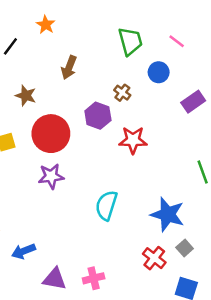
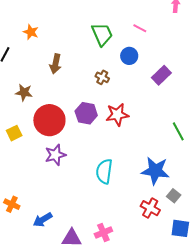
purple hexagon: (98, 116) -> (86, 113), moved

